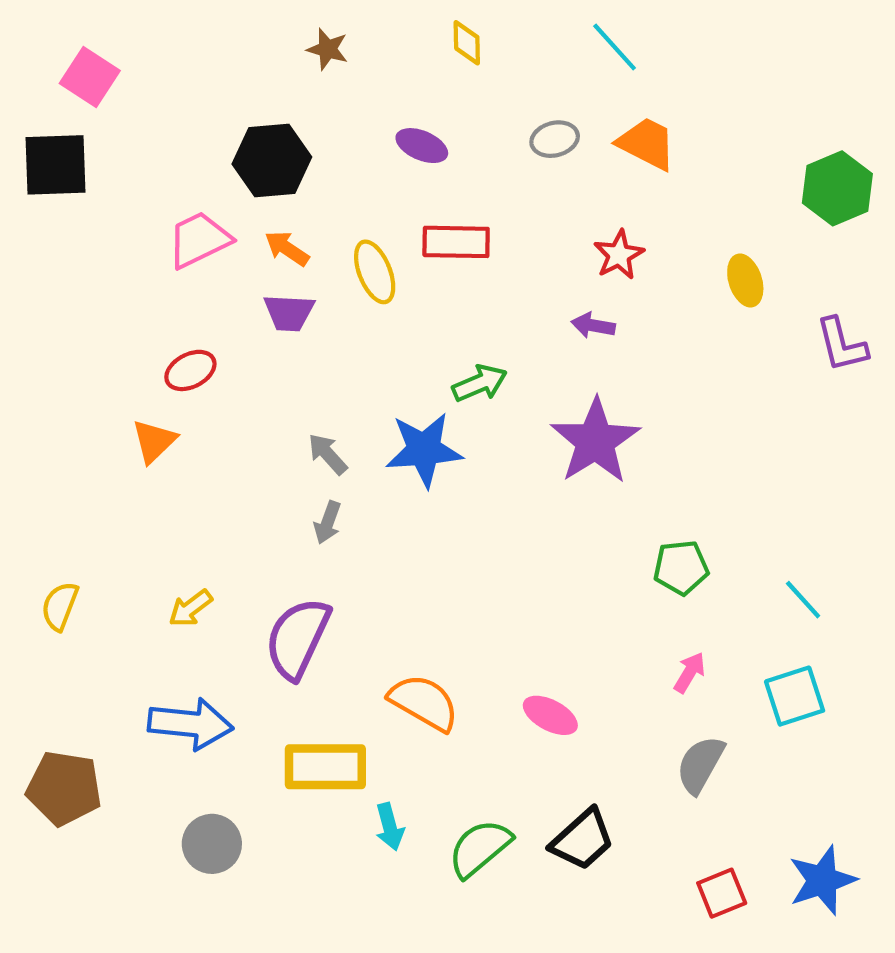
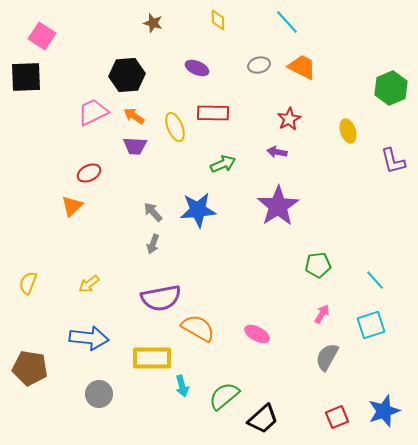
green arrow: (480, 383) -> (223, 164), moved
purple semicircle: (298, 638) -> (161, 298), moved, turned -126
black trapezoid: (582, 840) -> (263, 419), moved

